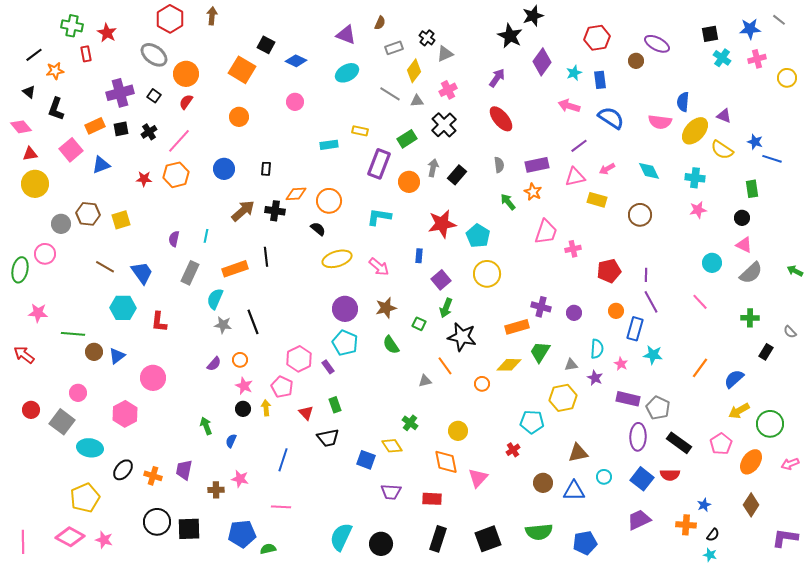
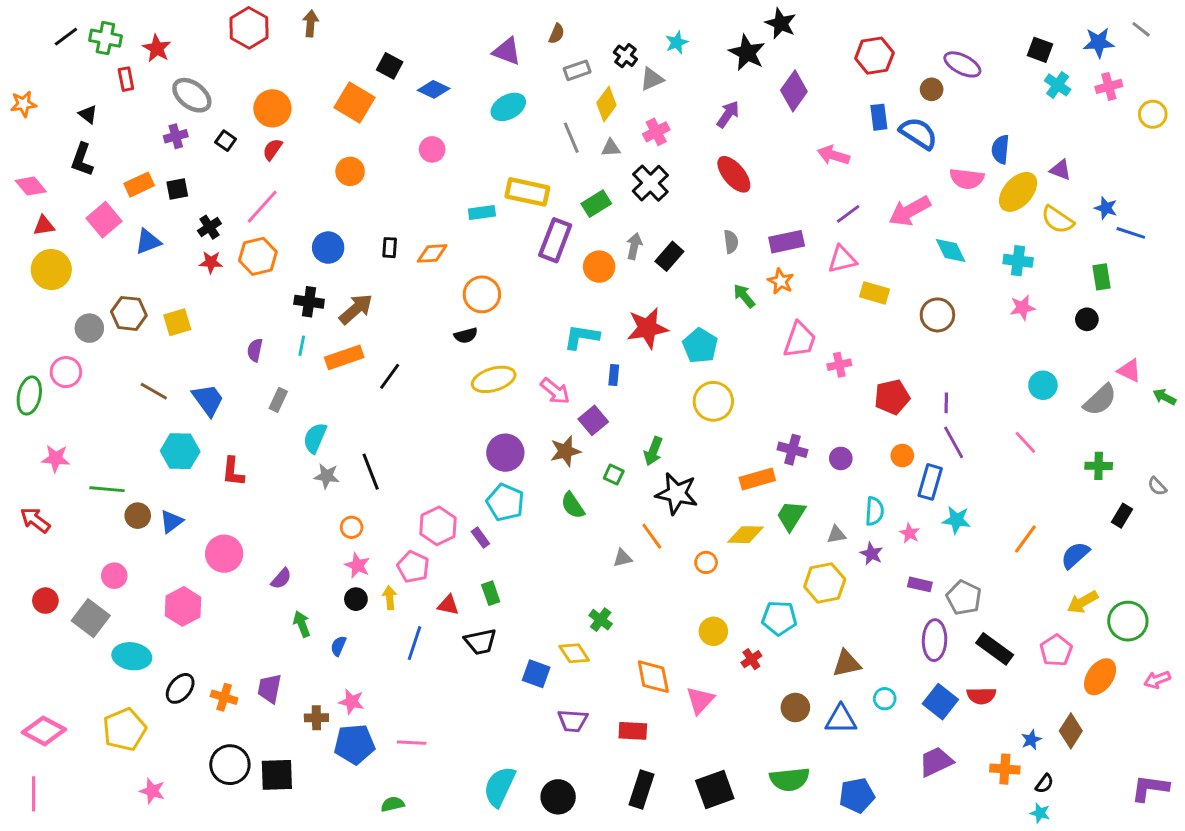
black star: (533, 16) -> (781, 23), turned -30
black square: (710, 34) -> (1040, 50), turned 30
black line: (34, 55) -> (66, 37), moved
gray ellipse: (154, 55) -> (192, 95), moved
orange star: (55, 71) -> (23, 104), moved
cyan star: (574, 73) -> (677, 42), moved
black triangle: (29, 92) -> (88, 114), moved
purple cross: (120, 93) -> (176, 136), size x0.6
gray line: (390, 94) -> (571, 138), turned 35
blue semicircle: (611, 118) -> (918, 133), moved
yellow rectangle: (360, 131) -> (527, 192), size x1.8
black cross: (149, 132) -> (209, 227), moved
pink arrow: (607, 169) -> (910, 211), moved, size x1.8
orange diamond: (296, 194) -> (432, 253), moved
black cross: (275, 211) -> (309, 302), moved
cyan L-shape: (379, 217) -> (582, 337), moved
black semicircle: (318, 229) -> (466, 335), turned 126
pink triangle: (744, 245) -> (1129, 371), moved
black line: (266, 257) -> (390, 376), turned 42
orange rectangle: (235, 269) -> (344, 357), moved
gray rectangle: (190, 273) -> (278, 400), size x0.7
purple square: (441, 280) -> (593, 420), moved
purple semicircle: (214, 364) -> (281, 579), moved
purple rectangle: (628, 399) -> (920, 584), size x0.7
red triangle: (306, 413) -> (448, 605), turned -35
yellow circle: (458, 431) -> (713, 631), moved
blue line: (283, 460) -> (415, 643), moved
brown diamond: (751, 505) -> (1071, 731), moved
blue pentagon: (242, 534) -> (354, 744), moved
pink diamond: (70, 537) -> (44, 731), moved

